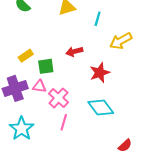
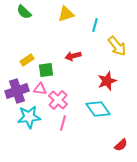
yellow arrow: (121, 41) -> (117, 46), turned -100
red star: (100, 73) -> (107, 81), moved
cyan star: (22, 129) -> (29, 117), moved, turned 30

